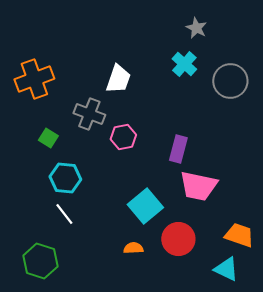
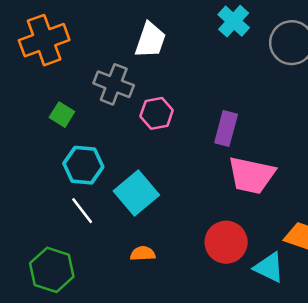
cyan square: (145, 206) -> (136, 193), moved
orange semicircle: (133, 248) -> (143, 254), moved
cyan triangle: (226, 269) -> (269, 267), moved

